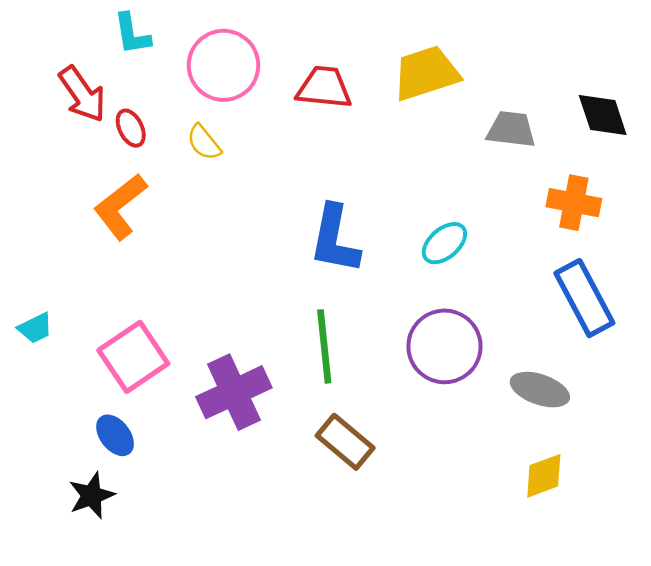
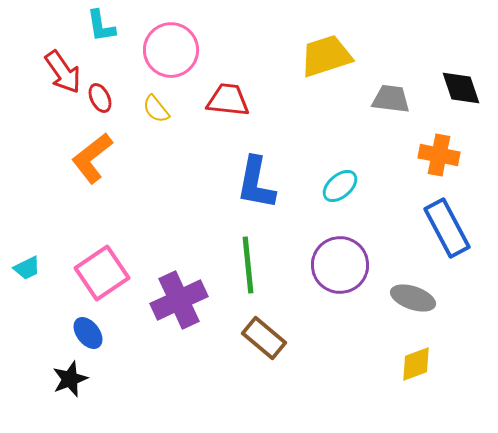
red trapezoid: (324, 88) -> (228, 100), moved
cyan trapezoid: (35, 328) -> (27, 268), moved

